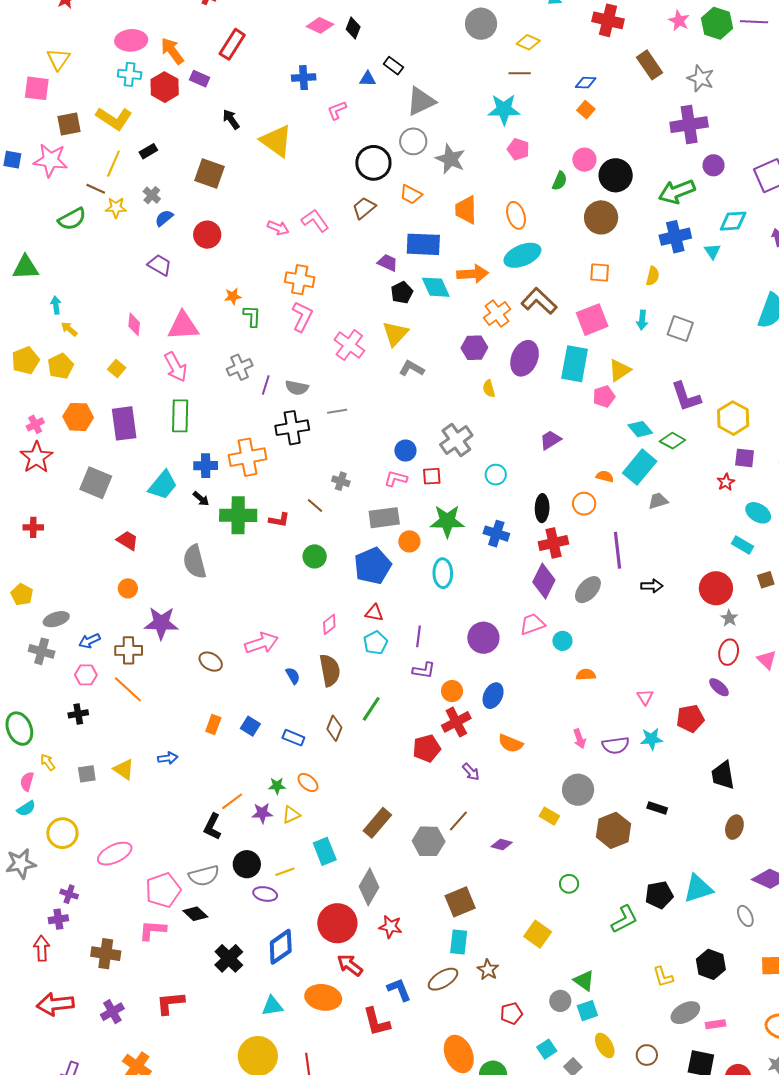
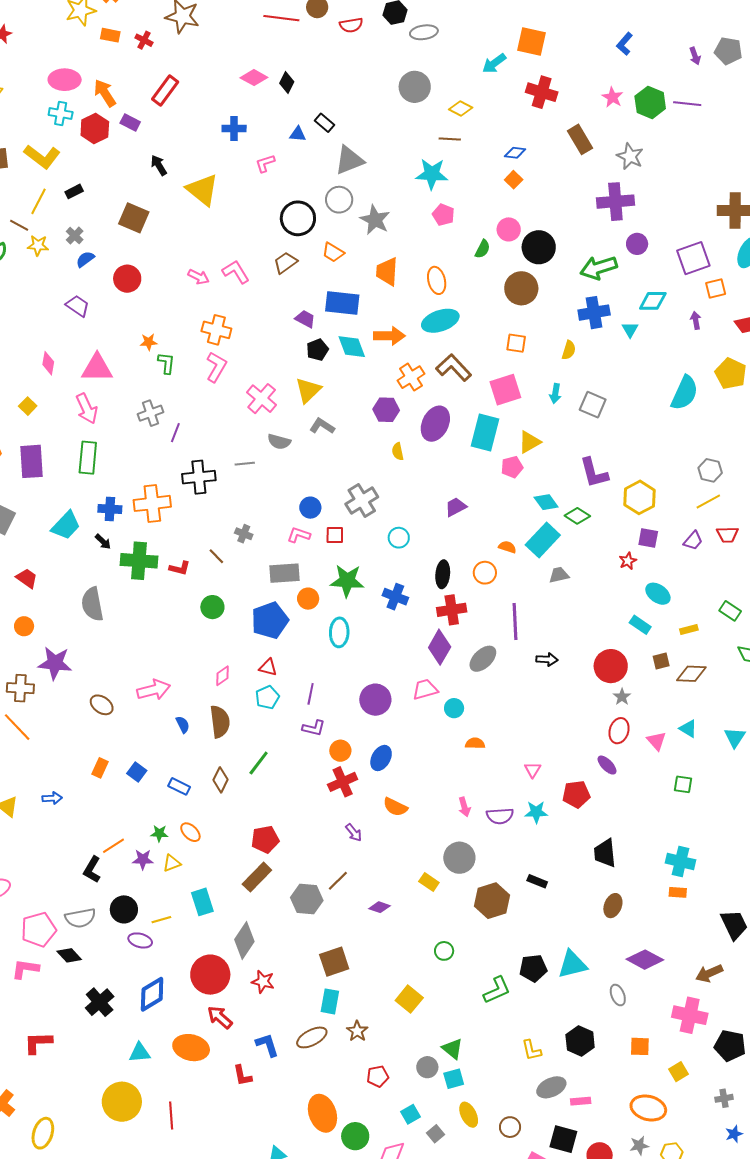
gray semicircle: (297, 388) -> (279, 442), moved
red pentagon: (427, 748) -> (265, 839), moved
red L-shape: (376, 1022) -> (243, 1076), size x0.7

